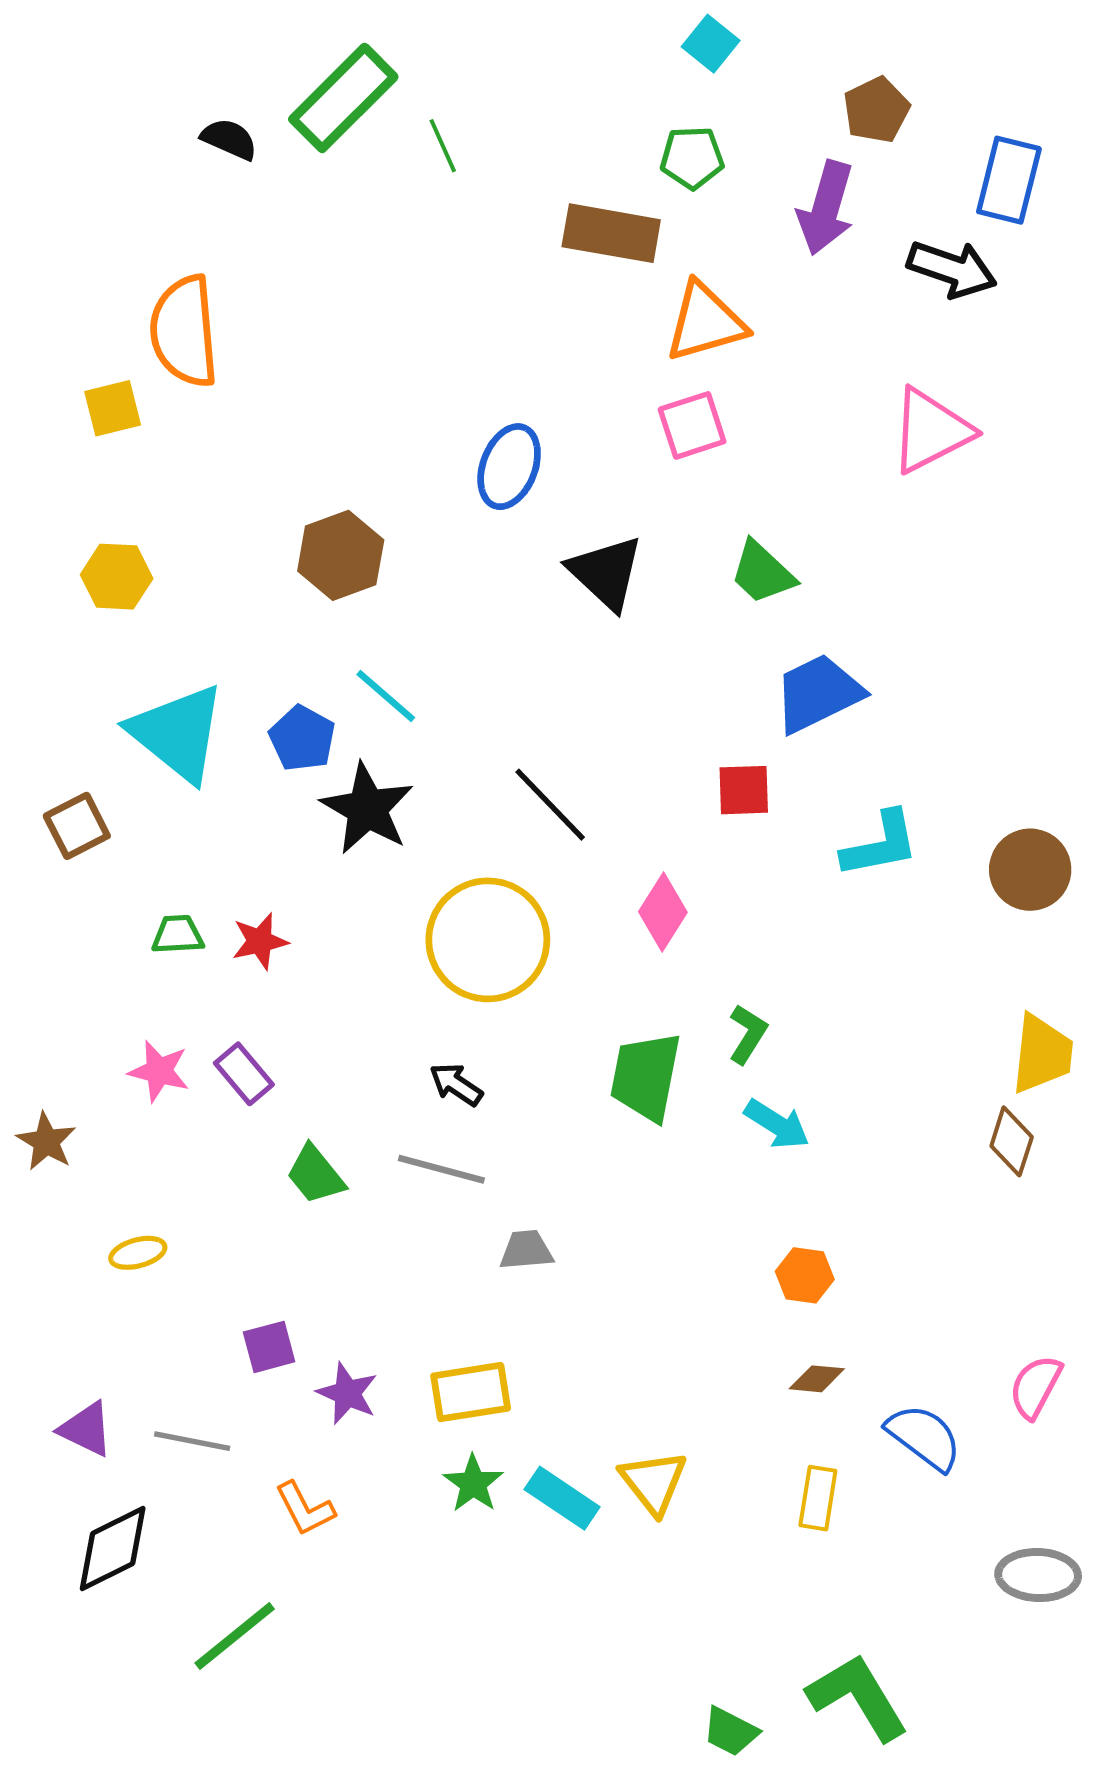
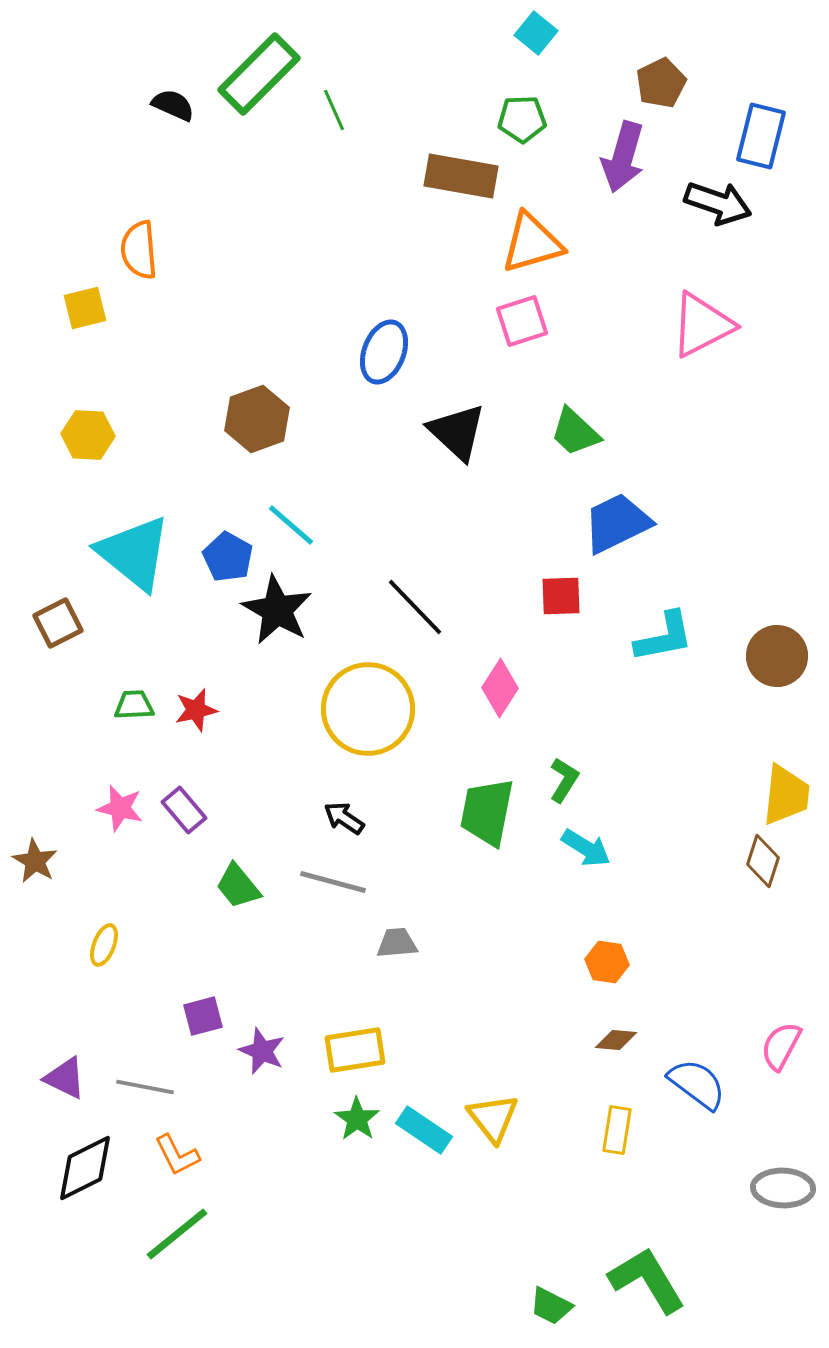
orange semicircle: (184, 331) -> (139, 250), size x0.7
yellow ellipse: (138, 1253) -> (104, 945), turned -54
orange L-shape: (305, 1509) -> (177, 1155), moved

